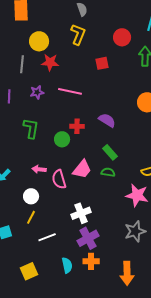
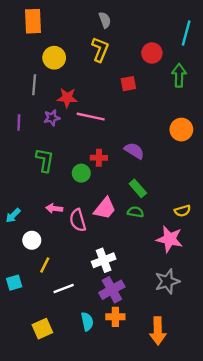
red star: (50, 62) -> (67, 98), moved
white circle: (31, 196) -> (32, 240), moved

